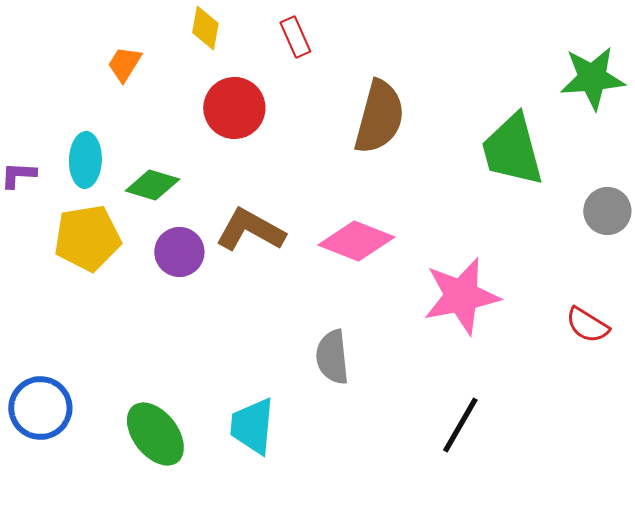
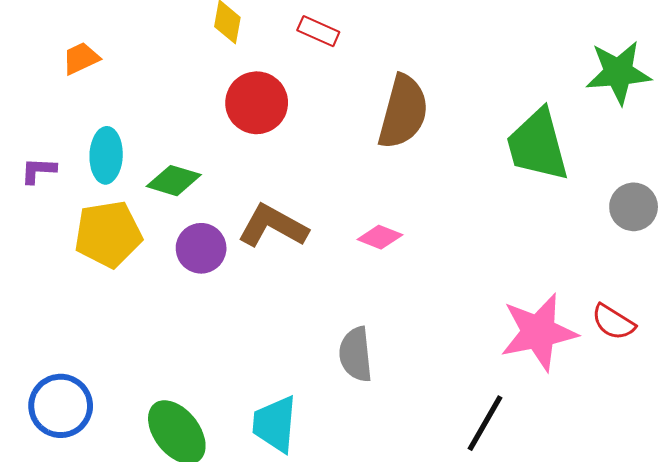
red rectangle: (295, 37) -> (318, 31), turned -42
orange trapezoid: (124, 64) -> (81, 58), moved, turned 33
pink diamond: (356, 241) -> (380, 237), size x0.6
pink star: (461, 296) -> (539, 332), moved

